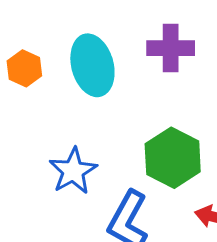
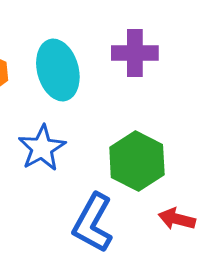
blue star: (73, 171) -> (42, 148), moved

